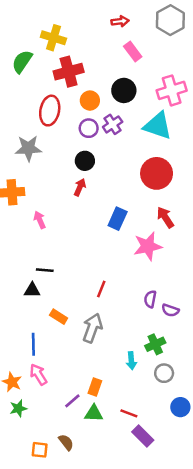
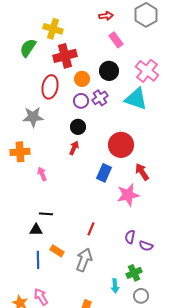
pink cross: (172, 90) -> (147, 71), turned -35
red circle: (157, 173) -> (121, 145), moved
blue line: (33, 344) -> (38, 260), moved

